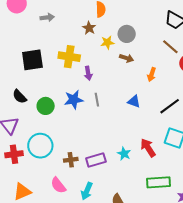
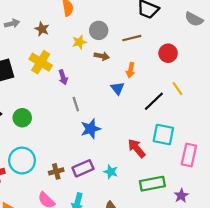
brown star: (89, 28) -> (42, 29), moved
brown line: (170, 47) -> (132, 38), moved, turned -48
yellow cross: (69, 57) -> (41, 62), turned 30
blue star: (74, 100) -> (91, 129), moved
blue triangle: (134, 101) -> (118, 88), moved, turned 40
cyan star: (124, 154) -> (111, 172), moved

